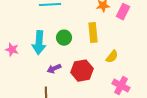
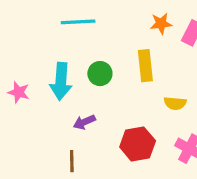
yellow semicircle: (112, 57) -> (175, 103), turned 56
red hexagon: (82, 71) -> (138, 144), moved

